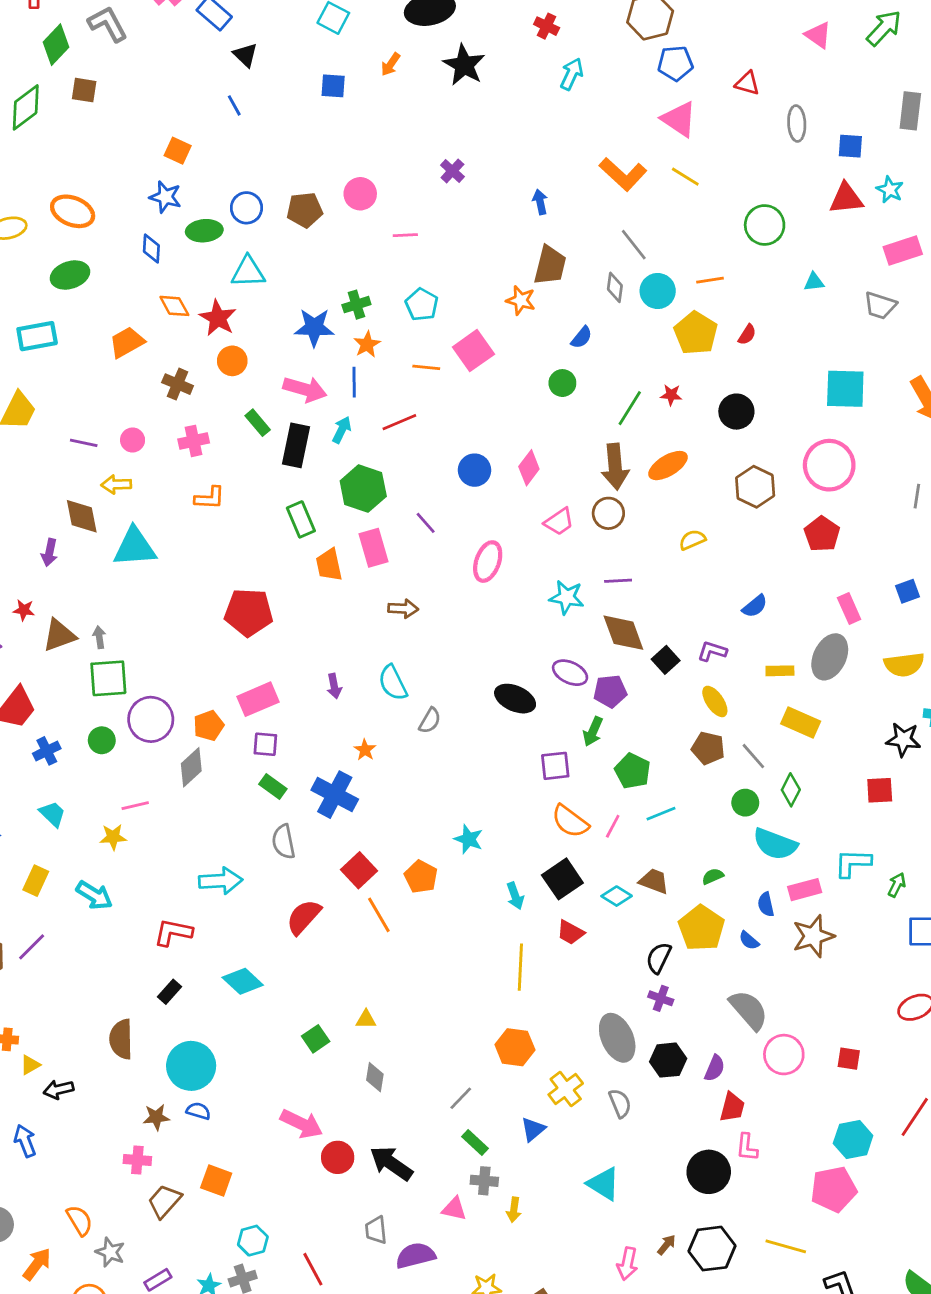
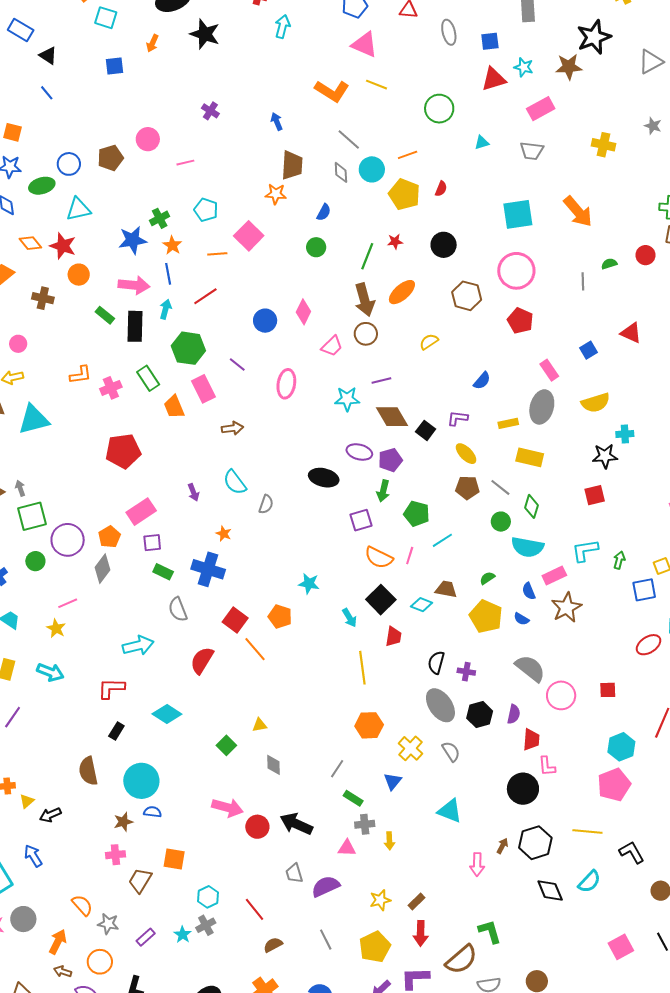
pink cross: (194, 441) -> (111, 388), moved
yellow star: (113, 837) -> (56, 628), turned -30
red trapezoid: (570, 932) -> (394, 637), turned -100
black semicircle: (659, 958) -> (436, 662), moved

